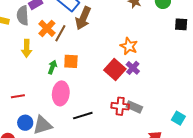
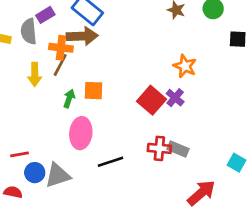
brown arrow: (83, 18) -> (82, 36), moved, turned -115
orange cross: (47, 28) -> (61, 48), turned -36
brown line: (60, 33) -> (60, 65), moved
orange star: (129, 46) -> (185, 66), moved
red line: (18, 96) -> (19, 154), moved

